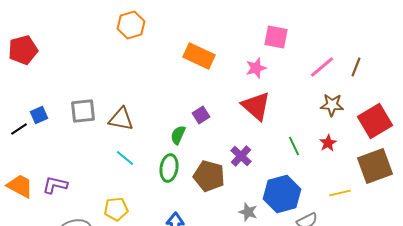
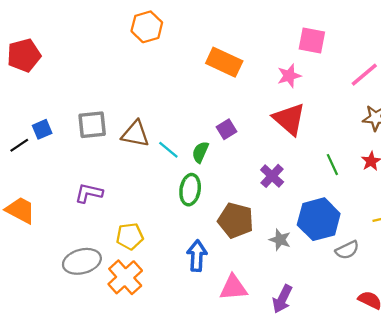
cyan line: (125, 158) -> (168, 150), moved
brown pentagon: (209, 176) -> (236, 220), moved
purple L-shape: (55, 185) -> (89, 193), moved

